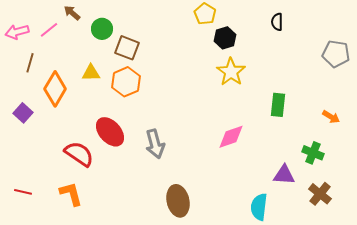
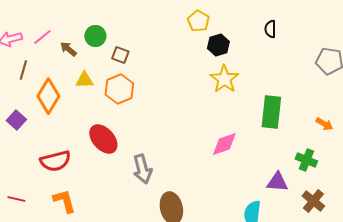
brown arrow: (72, 13) -> (68, 49), moved
brown square: (127, 48) -> (120, 55), size x0.7
green rectangle: (278, 105) -> (271, 112), size x1.4
gray arrow: (155, 144) -> (142, 169), moved
red semicircle: (79, 154) -> (55, 161), moved, turned 132

